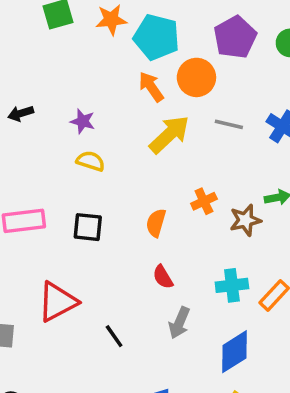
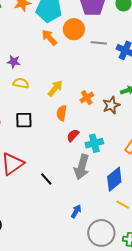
gray line: (229, 124) -> (99, 43), moved
yellow arrow: (169, 134) -> (55, 88), moved, size x0.7
red semicircle: (163, 277) -> (73, 135), moved, turned 80
cyan cross: (232, 285) -> (94, 143), moved
gray arrow: (179, 323) -> (82, 167), size x1.4

